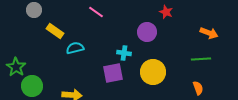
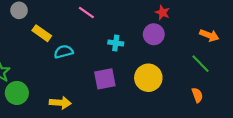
purple circle: (147, 32) -> (154, 34), moved
cyan cross: (124, 53) -> (116, 43), moved
green line: (201, 59) -> (201, 64), turned 48

